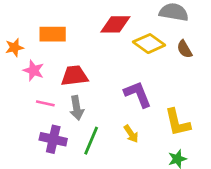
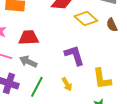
gray arrow: (77, 108) -> (28, 62), turned 120

